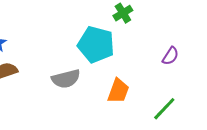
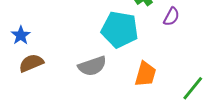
purple semicircle: (170, 56) -> (171, 17), moved

